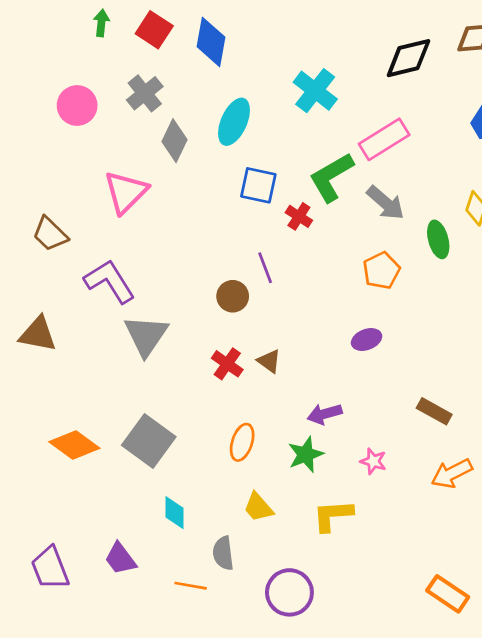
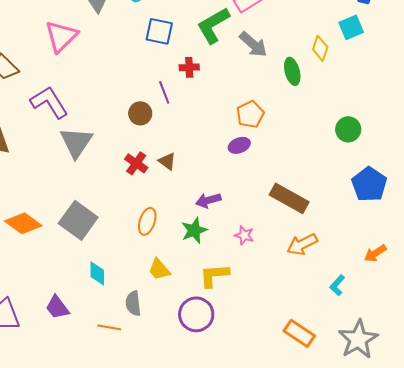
red cross: (299, 216) -> (189, 67), moved, turned -36
orange pentagon: (381, 271) -> (250, 114), moved
brown rectangle: (434, 411) -> (289, 198), size x1.5
purple circle: (289, 592) -> (196, 314), moved

